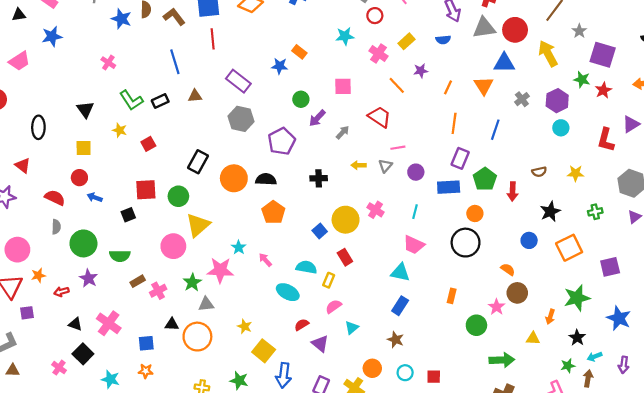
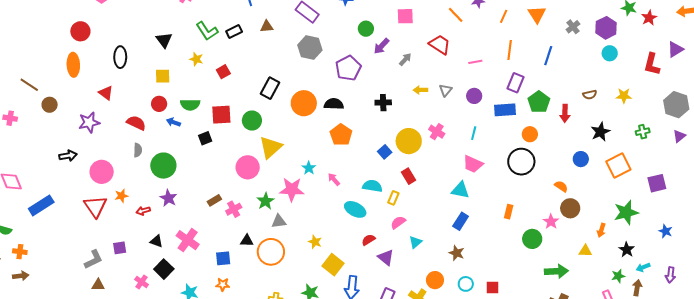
pink line: (398, 148) -> (475, 62), moved
green semicircle: (120, 256) -> (190, 105), moved
purple square: (27, 313) -> (120, 248), moved
blue star: (619, 318) -> (665, 231), size x0.6

